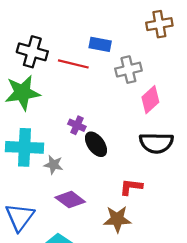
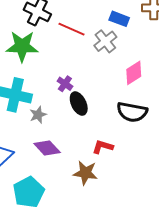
blue rectangle: (100, 44) -> (119, 19), moved
gray cross: (128, 70) -> (105, 41), moved, turned -35
gray star: (54, 165) -> (38, 115), turned 30

